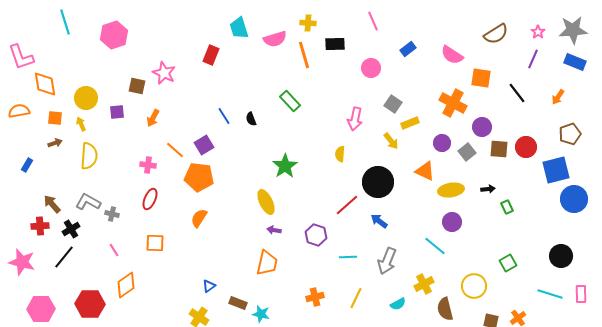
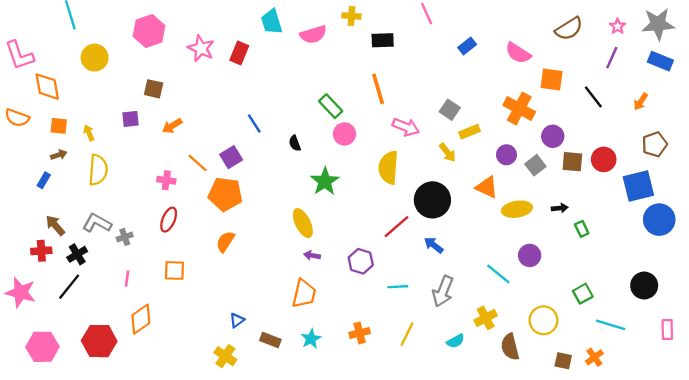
pink hexagon: (114, 35) -> (149, 31), moved
orange line: (304, 55) -> (378, 89), moved
pink circle: (371, 68) -> (344, 134), moved
pink star: (164, 73) -> (201, 48), moved
yellow circle: (86, 98) -> (95, 58), moved
orange semicircle: (19, 111) -> (17, 118), turned -150
orange arrow: (153, 118) -> (172, 126), turned 30
black semicircle: (251, 119) -> (295, 143), moved
pink arrow: (355, 119) -> (406, 127), turned -80
yellow semicircle: (340, 154) -> (388, 168), size x1.8
blue rectangle: (27, 165) -> (44, 180), moved
gray cross: (112, 214) -> (125, 237), turned -32
purple circle: (452, 222) -> (530, 255), moved
pink line: (114, 250) -> (127, 279), turned 40
cyan line: (550, 294) -> (611, 325), moved
cyan star: (261, 314) -> (311, 339), moved, turned 30

